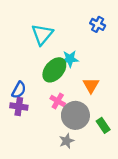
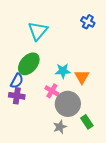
cyan star: (70, 59) -> (63, 71), moved
green ellipse: (54, 70) -> (29, 64), moved
green rectangle: (103, 125) -> (87, 122), moved

